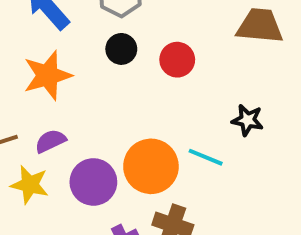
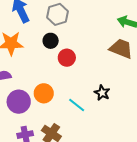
red circle: (177, 60) -> (67, 58), moved
orange circle: (151, 166) -> (44, 93), moved, size x0.7

